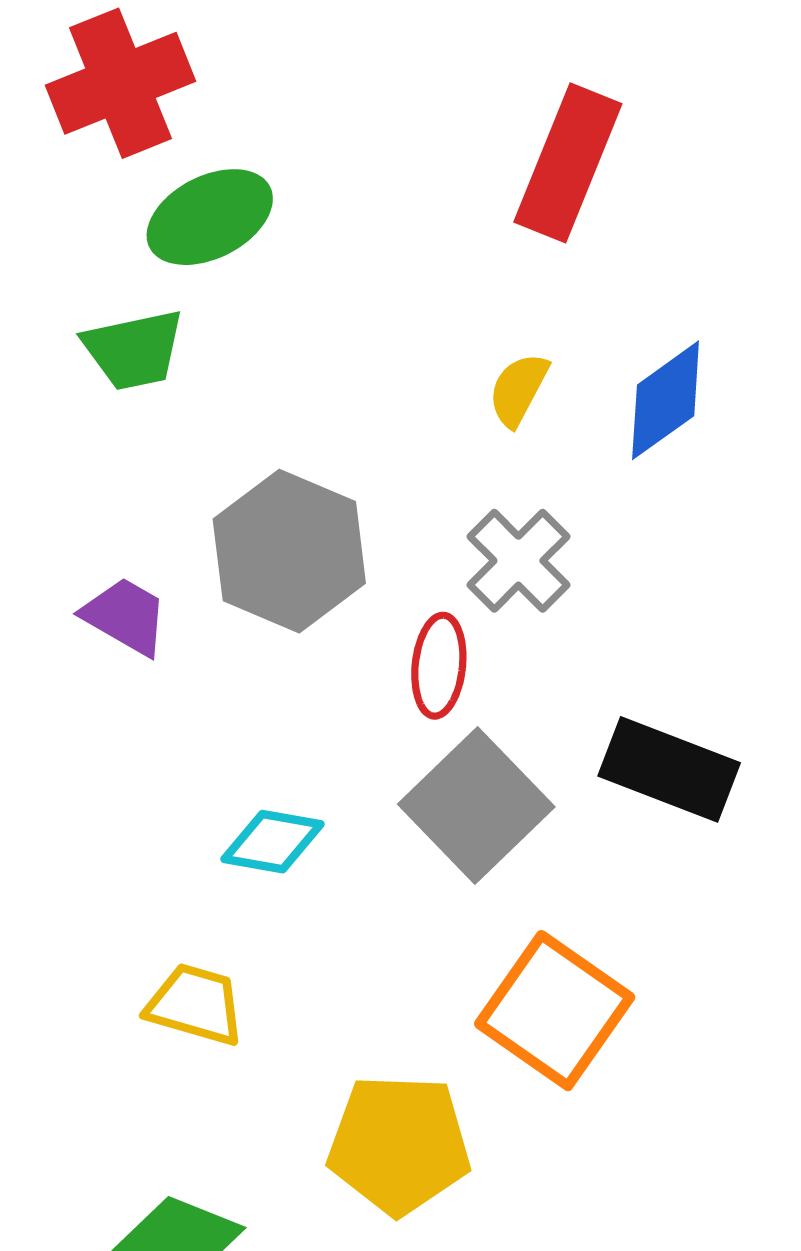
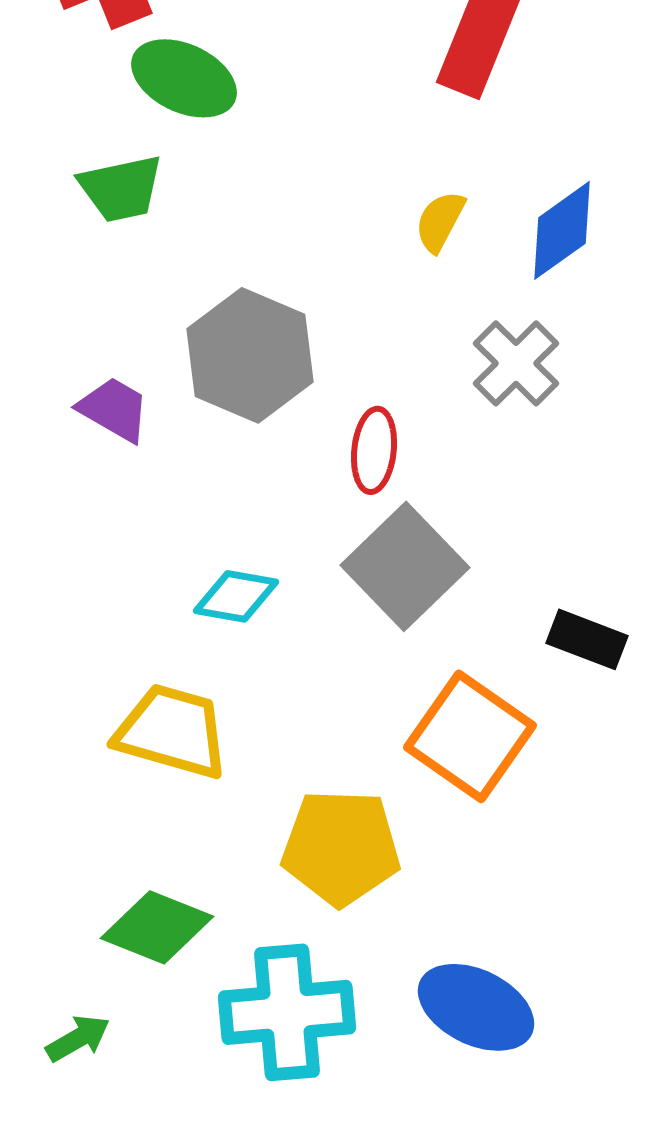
green ellipse: (210, 217) -> (184, 78), turned 52
gray cross: (518, 561) -> (516, 363), moved
black rectangle: (669, 769) -> (587, 639), moved, size x0.7
yellow trapezoid: (195, 1005) -> (172, 731), size x1.4

